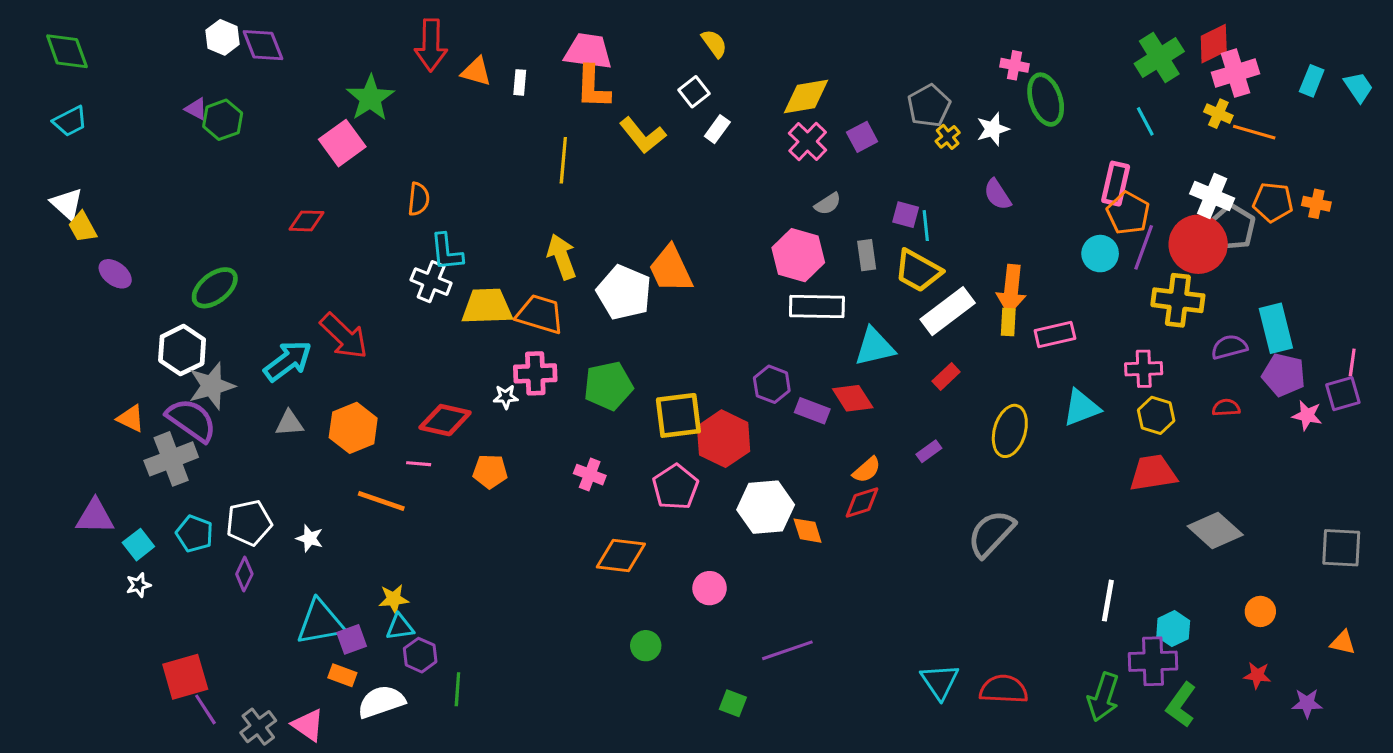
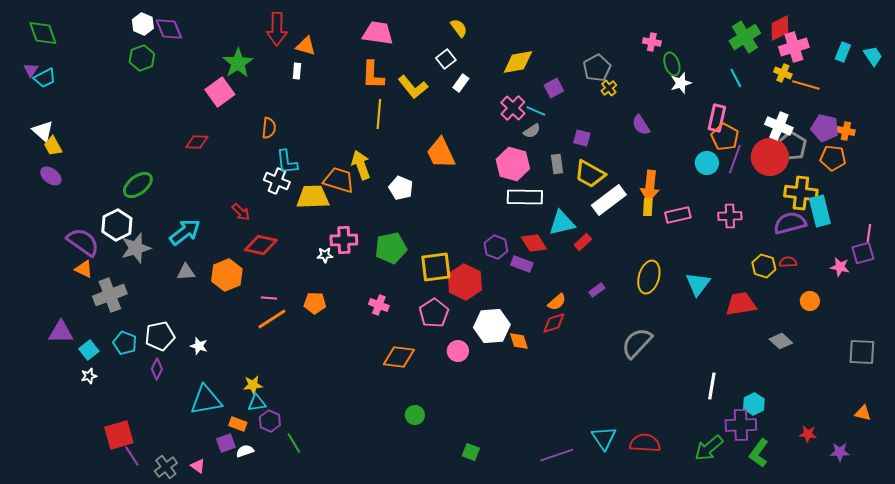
white rectangle: (520, 82) -> (297, 71), moved
orange L-shape: (593, 87) -> (373, 75), moved
green ellipse: (1046, 100) -> (672, 64), size x0.7
purple triangle: (196, 109) -> (31, 70), moved, turned 35
green hexagon: (223, 120) -> (142, 58), moved
white star: (993, 129) -> (681, 83), moved
pink cross: (808, 142) -> (513, 108), moved
yellow line: (563, 160) -> (379, 114), moved
orange pentagon: (1273, 202) -> (833, 158), moved
cyan line: (926, 226) -> (536, 111), moved, turned -60
orange trapezoid: (671, 269) -> (441, 153), moved
purple ellipse: (115, 274) -> (51, 176), moved
white pentagon: (624, 292) -> (401, 188), size x0.7
yellow cross: (1178, 300) -> (801, 193), moved
orange trapezoid: (540, 314) -> (339, 180), moved
red arrow: (344, 336) -> (241, 212), moved, size x0.6
purple semicircle: (1229, 347) -> (790, 223), size x1.4
pink cross: (1144, 369) -> (730, 216), moved
purple pentagon: (1284, 375) -> (825, 128), moved
red rectangle: (946, 376) -> (583, 242), moved
red diamond: (853, 398) -> (534, 243), moved
cyan triangle: (1081, 408) -> (698, 284), moved, turned -32
yellow hexagon: (1156, 415) -> (764, 266), moved
purple semicircle: (191, 420) -> (83, 242), moved
red diamond: (445, 420) -> (261, 245), moved
orange line: (381, 501) -> (272, 319), moved, turned -52
gray diamond: (1215, 531) -> (781, 341), size x0.7
pink circle: (710, 588) -> (458, 351), moved
orange circle: (1260, 611) -> (810, 301), moved
purple square: (352, 639) -> (226, 443), moved
purple line: (787, 650) -> (557, 455), moved
orange rectangle: (342, 675) -> (238, 424), moved
green line: (457, 689) -> (294, 443), turned -35
green arrow: (1103, 697) -> (709, 448), turned 32
white semicircle: (381, 702) -> (245, 451), size x0.6
pink triangle: (308, 725) -> (198, 466), size x0.7

